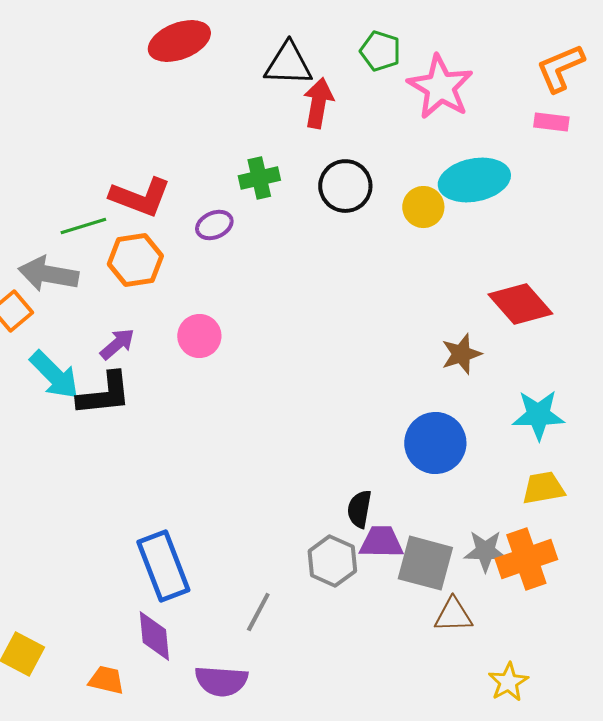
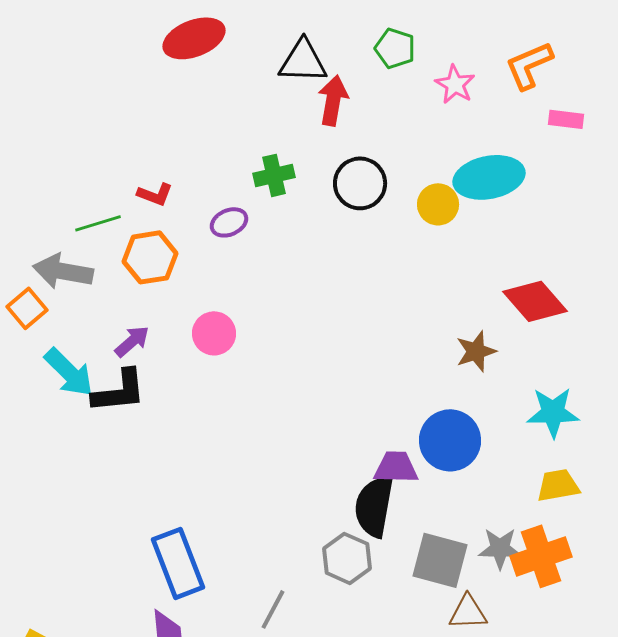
orange L-shape: (560, 68) -> (529, 65), moved
pink star: (440, 87) -> (455, 84), size x0.6
red L-shape: (140, 197) -> (155, 194), size x0.6
black semicircle: (359, 509) -> (374, 506), size x1.6
purple trapezoid: (381, 542) -> (396, 467), moved

